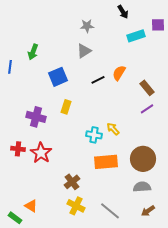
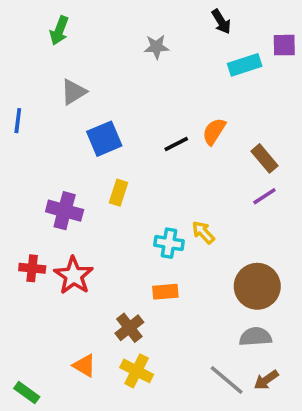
gray triangle: (84, 51) -> (74, 92), moved
green arrow: (33, 52) -> (59, 31), moved
orange rectangle: (106, 162) -> (165, 292), moved, size x0.6
orange triangle: (31, 206) -> (84, 366), moved
gray line: (110, 211) -> (227, 380), moved

